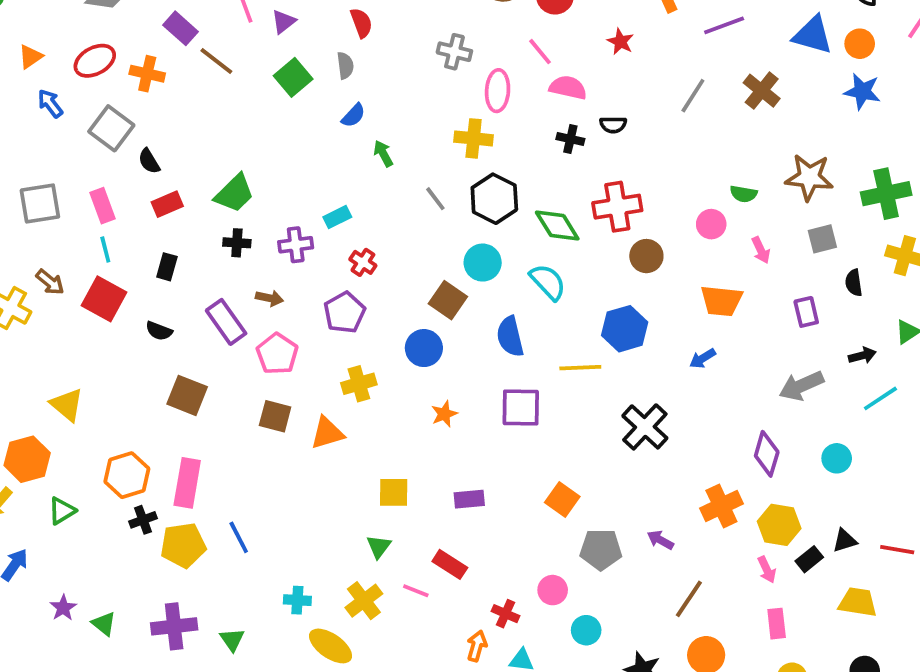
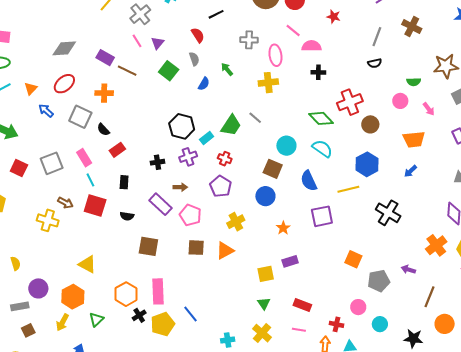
orange cross: (147, 74) -> (104, 93), moved
black semicircle: (613, 125) -> (375, 63), moved
green arrow: (383, 154) -> (227, 69), moved
green trapezoid: (234, 193) -> (231, 125), moved
black hexagon: (494, 199) -> (182, 126), moved
purple rectangle: (469, 499) -> (290, 261), moved
pink line: (416, 591) -> (299, 330), moved

